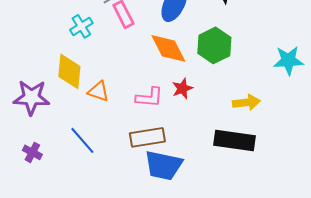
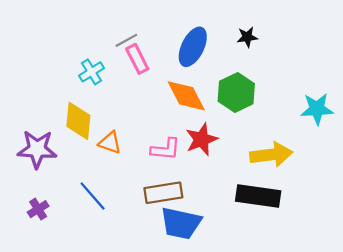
red star: (182, 88) -> (201, 139), size x1.4
yellow arrow: (246, 102) -> (271, 155), size x1.4
purple cross: (32, 152) -> (38, 209), turned 30

